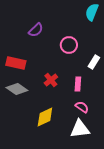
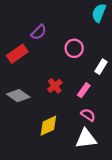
red rectangle: (16, 63) -> (17, 54), moved, turned -48
pink rectangle: (78, 84) -> (84, 90), turned 32

